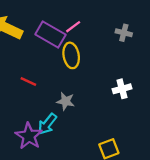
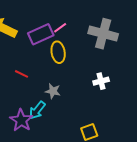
gray cross: (124, 33) -> (103, 34), size x2.0
purple rectangle: (50, 35) -> (41, 34), turned -55

